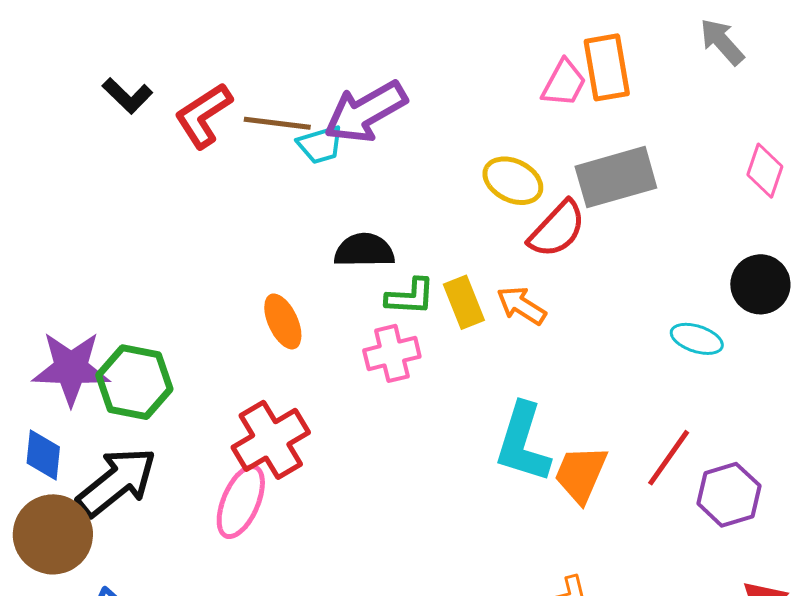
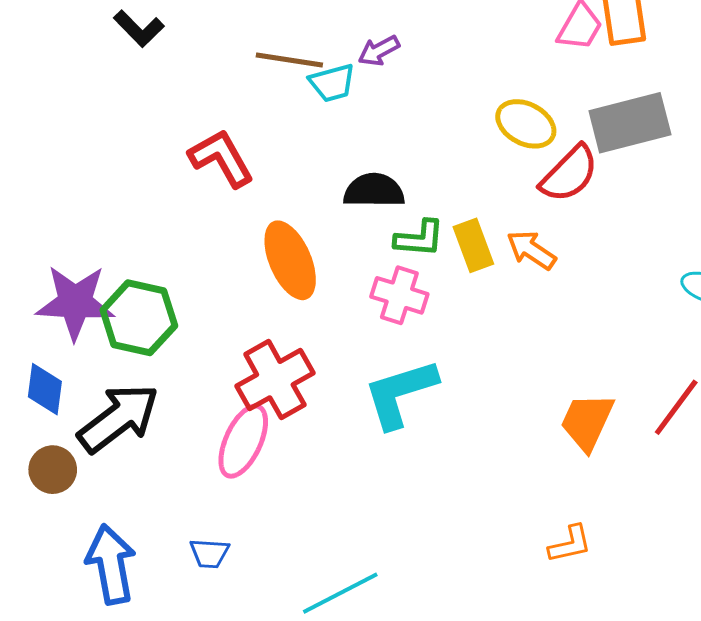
purple arrow: (366, 112) -> (379, 51), size x0.5
red L-shape: (203, 115) -> (221, 158), moved, turned 92
orange ellipse: (283, 321) -> (290, 260), size x1.4
pink cross: (392, 353) -> (399, 295), turned 30
cyan L-shape: (523, 443) -> (400, 393), moved, turned 54
brown circle: (53, 534) -> (53, 470), size x0.6

